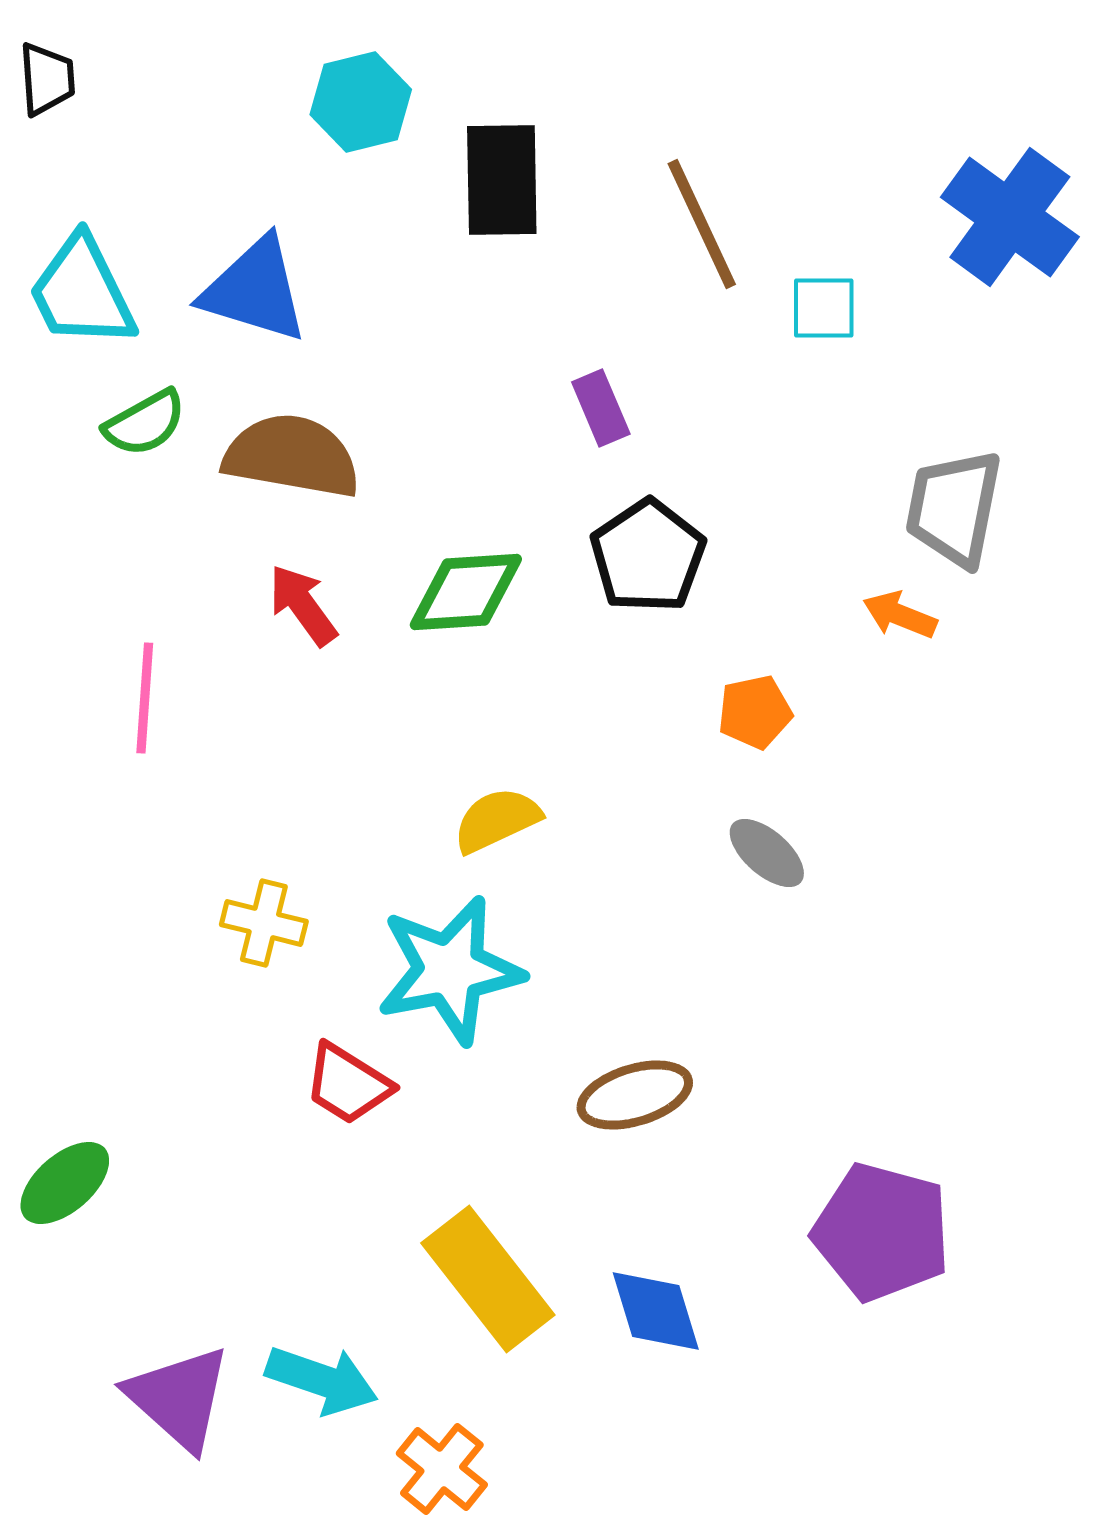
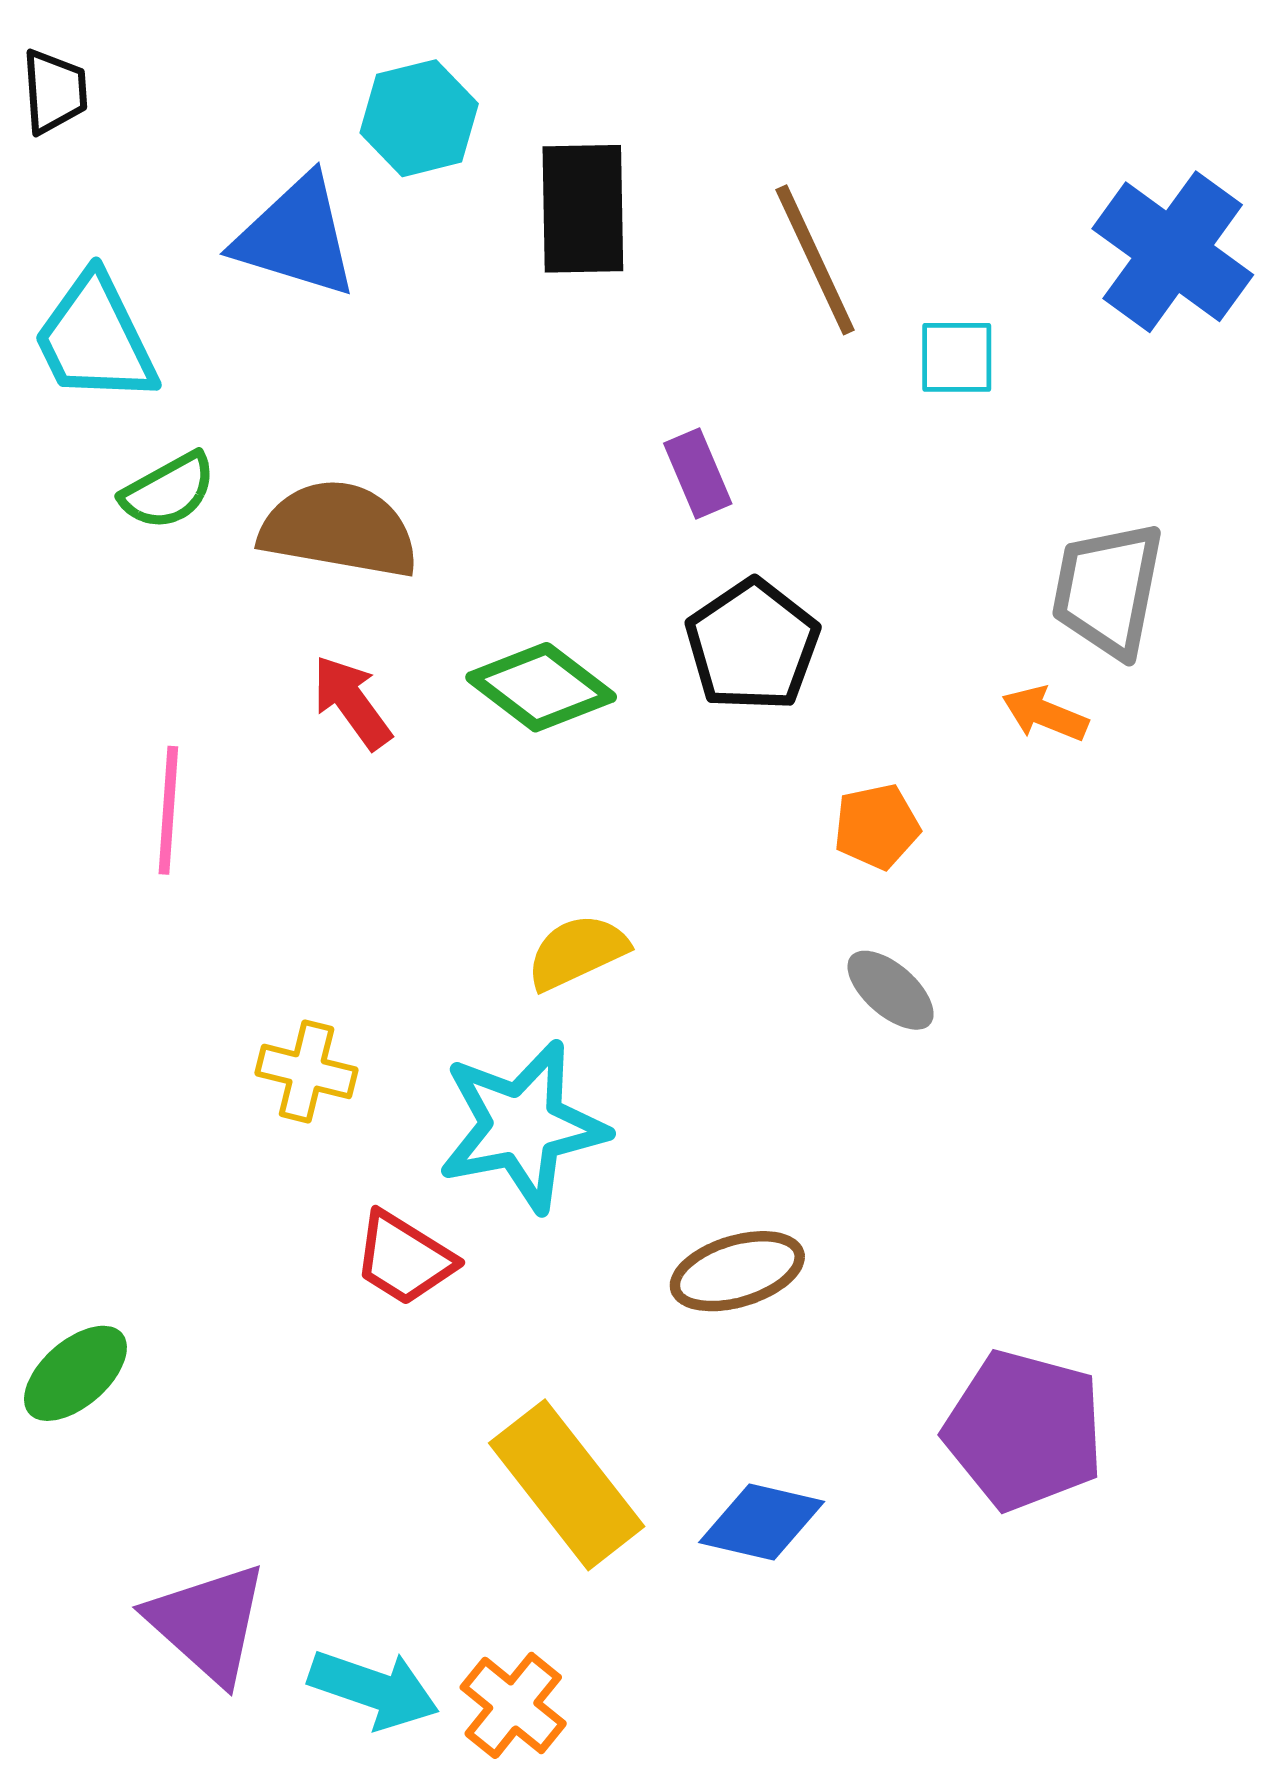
blue triangle: (255, 290) -> (296, 237), moved
green diamond: (466, 592) -> (541, 687), turned 41
blue diamond: (656, 1311) -> (762, 1522), turned -60
cyan arrow: (322, 1380) -> (374, 1689), moved

